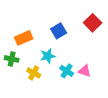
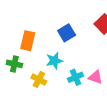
orange rectangle: (24, 38) -> (28, 41), turned -54
cyan cross: (67, 71) -> (75, 77), turned 32

